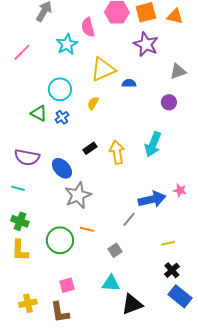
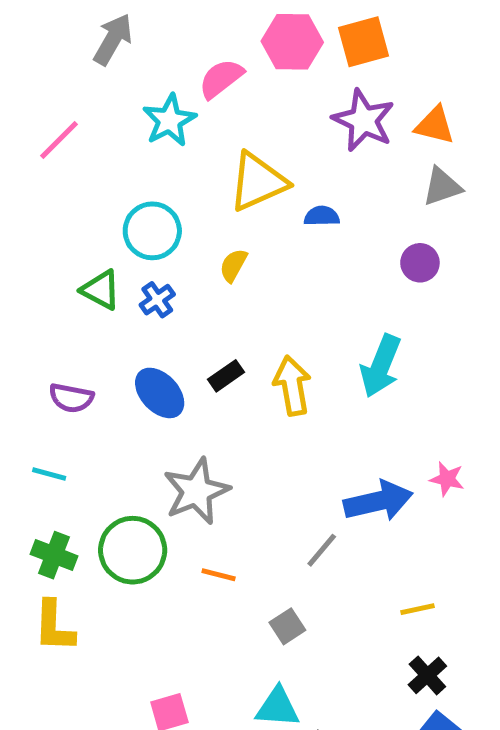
orange triangle: (175, 16) -> (435, 125), moved
pink semicircle: (88, 27) -> (221, 79), turned 66
purple semicircle: (27, 157) -> (71, 398), size x0.7
blue ellipse: (62, 168) -> (160, 393), moved
green circle: (60, 240) -> (133, 550), moved

